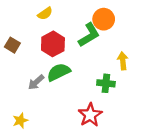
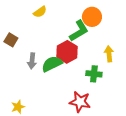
red hexagon: (53, 44) -> (67, 52), moved
gray arrow: (36, 82) -> (32, 61), moved, turned -42
red star: (90, 115) -> (80, 102), turned -30

